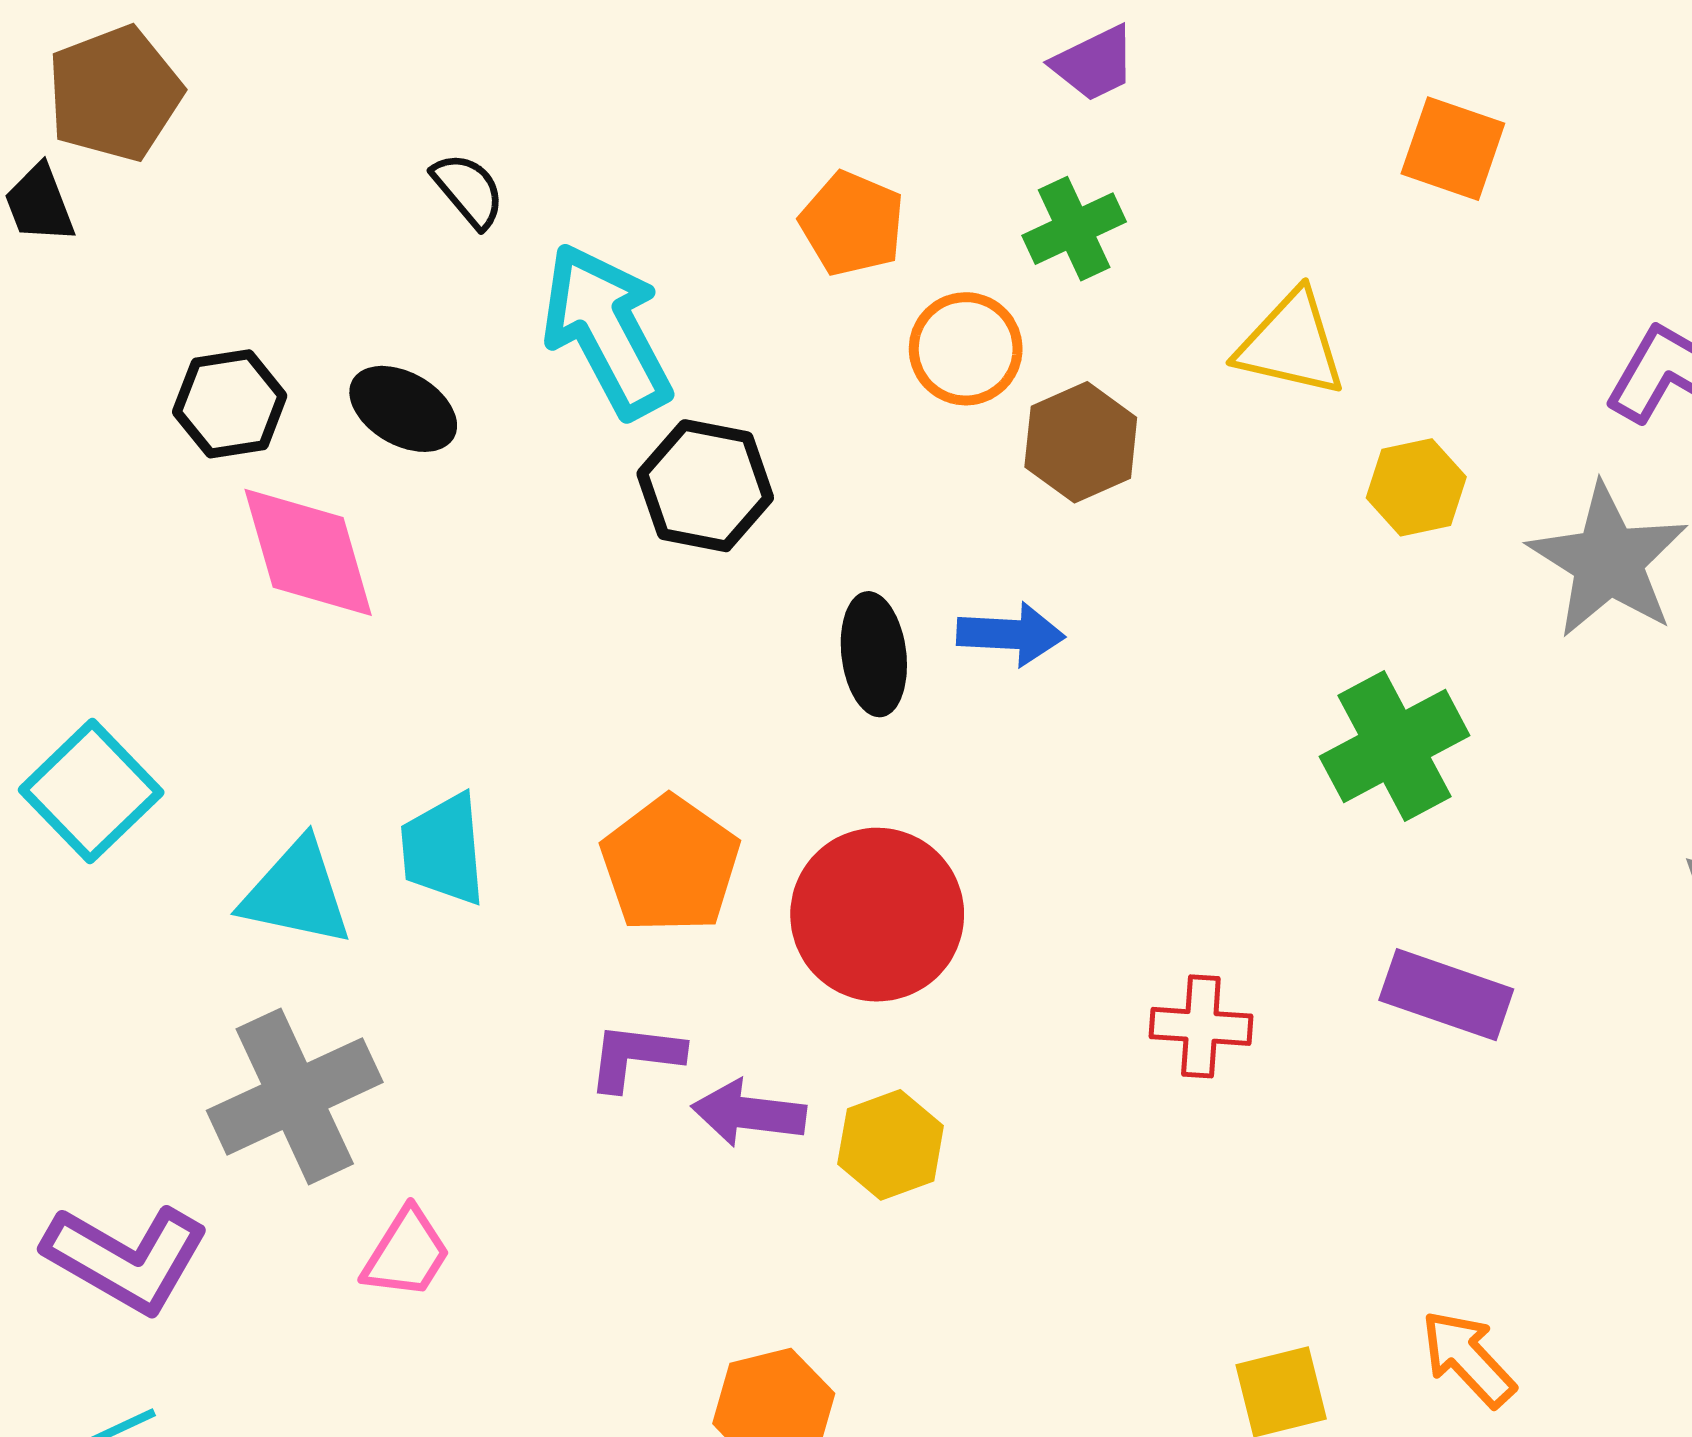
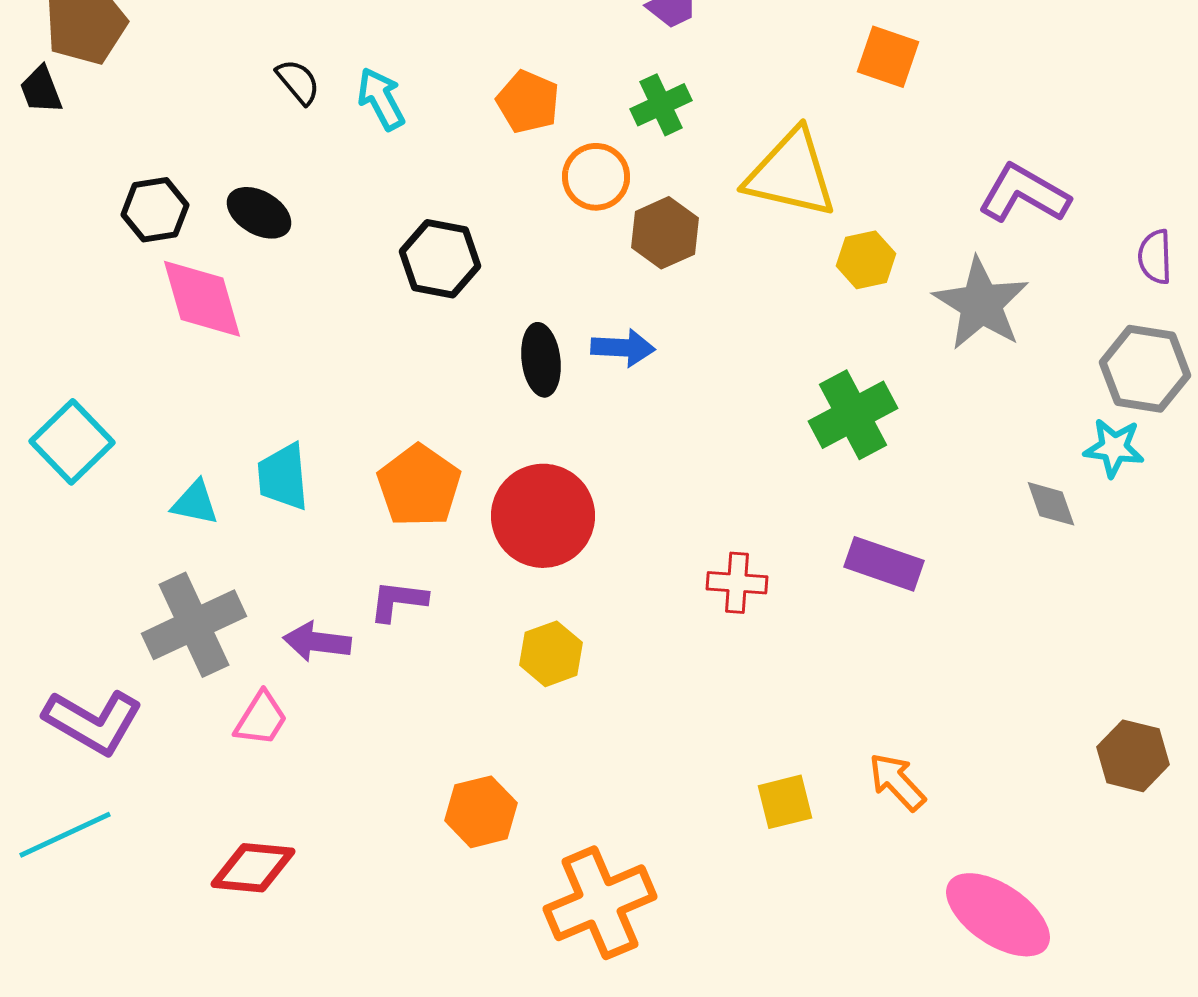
cyan arrow: (607, 330) -> (381, 99), moved, size x0.6
yellow triangle: (1291, 344) -> (791, 174), size x1.4
cyan triangle: (296, 893) -> (195, 503), size x0.7
purple arrow: (749, 1113) -> (317, 642), moved

